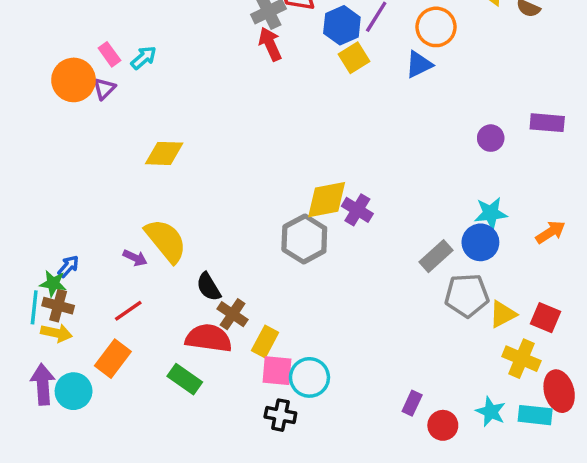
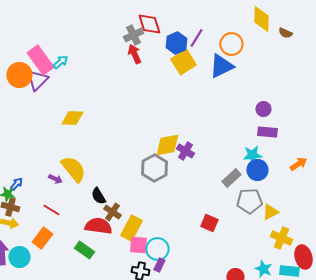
pink rectangle: (109, 54) -> (40, 60), size x2.0
yellow square: (354, 58) -> (183, 62), size x1.4
blue triangle: (419, 65) -> (221, 66), size x1.5
purple triangle: (104, 88) -> (37, 80), size x1.6
purple rectangle: (547, 123) -> (267, 132), moved
cyan star: (491, 213) -> (252, 155), moved
red line: (128, 311) -> (51, 210), turned 66
red square: (545, 318) -> (209, 223), moved
yellow rectangle: (265, 342) -> (131, 228), size x1.4
purple rectangle: (412, 403) -> (159, 265), moved

